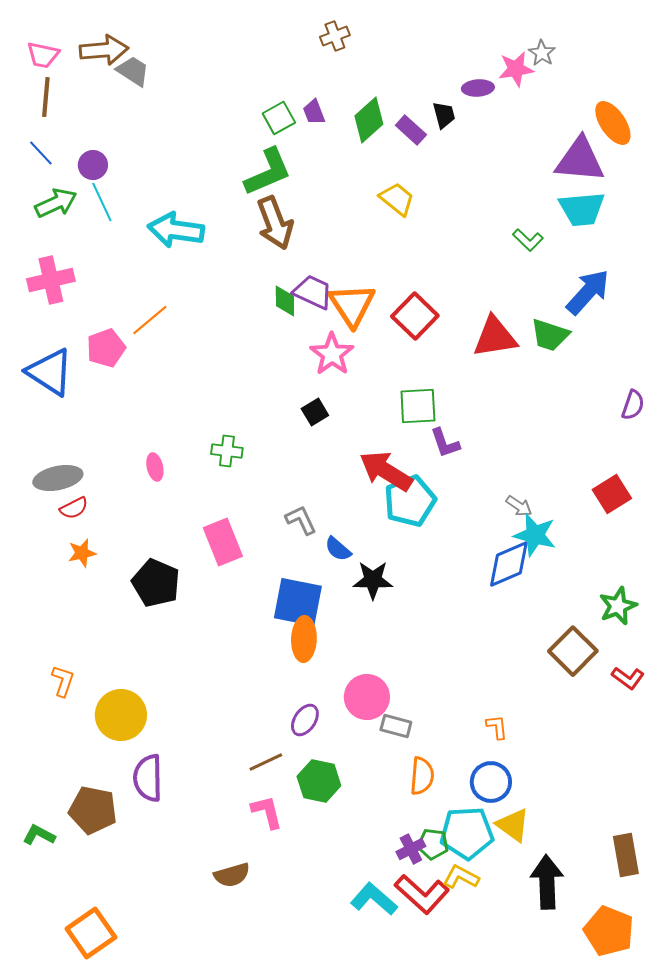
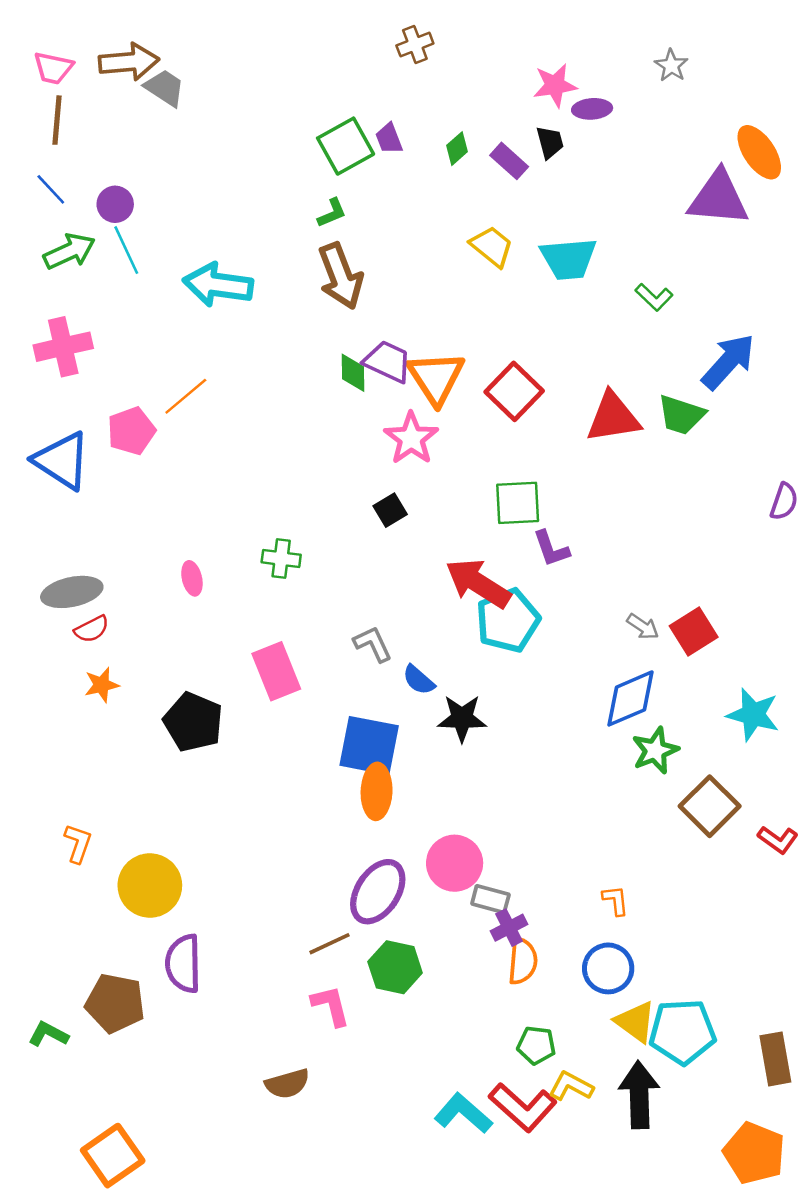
pink star: (516, 69) -> (555, 85), moved
green square: (279, 118) -> (346, 146), size x1.4
green diamond: (369, 120) -> (457, 149), size x0.6
green L-shape: (268, 172) -> (332, 213), size x0.5
cyan trapezoid: (582, 209) -> (569, 259), moved
red square: (612, 494) -> (694, 632), moved
cyan star: (535, 535) -> (753, 715), moved
green star: (618, 606) -> (655, 750), moved
purple ellipse: (305, 720) -> (378, 892), size x1.6
cyan pentagon: (467, 833) -> (682, 1032), moved
purple cross: (411, 849) -> (509, 928), moved
black arrow: (547, 882) -> (639, 1095), moved

